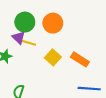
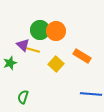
green circle: (25, 22) -> (40, 30), moved
orange rectangle: (80, 59) -> (82, 56), moved

